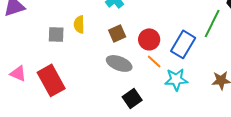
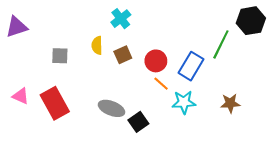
yellow semicircle: (79, 24) -> (97, 45), moved
gray ellipse: (119, 63) -> (111, 108), moved

